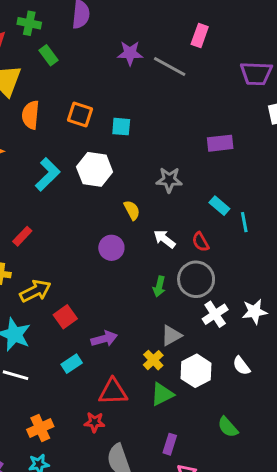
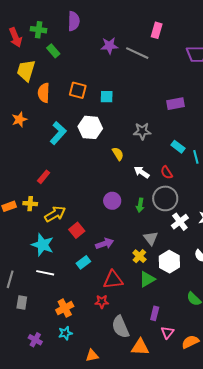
purple circle: (111, 248) -> (112, 201), moved
gray triangle: (171, 335) -> (151, 238), turned -35

